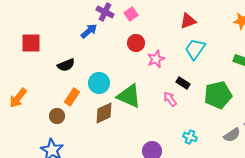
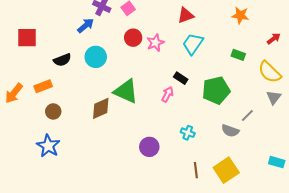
pink star: (156, 59) -> (155, 43), moved
cyan circle: (99, 83) -> (96, 57), moved
orange rectangle: (72, 97) -> (43, 86), moved, turned 36
pink arrow: (170, 99) -> (168, 94), turned 63
gray semicircle: (232, 135) -> (230, 131), turned 54

